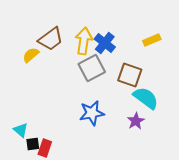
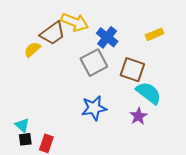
yellow arrow: (84, 41) -> (75, 22), moved, turned 104
black square: (33, 144) -> (25, 139), moved

